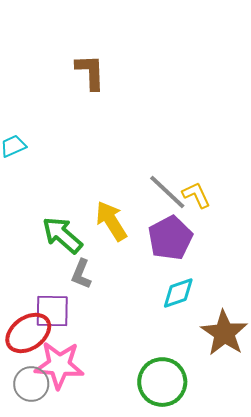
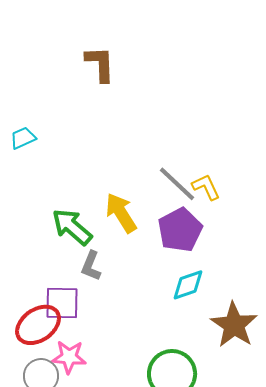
pink star: (59, 365) -> (69, 357), size x0.7

